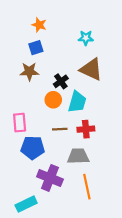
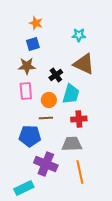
orange circle: (53, 100) -> (49, 100), moved
pink rectangle: (20, 123) -> (26, 91), moved
brown line: (60, 129) -> (46, 118), moved

